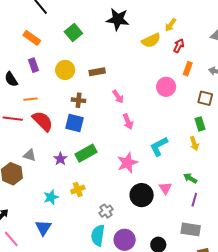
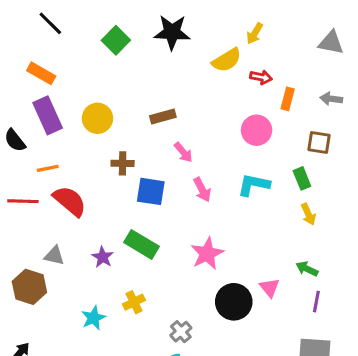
green square: (73, 33) -> (116, 40), moved
red arrow: (179, 46) -> (261, 77), moved, turned 80
purple rectangle: (33, 65) -> (48, 115), size x1.6
brown rectangle: (97, 72) -> (163, 116), moved
blue square: (75, 123) -> (151, 191), moved
green rectangle: (200, 124) -> (302, 178), moved
cyan L-shape: (159, 146) -> (254, 185), moved, turned 45
green rectangle: (86, 153) -> (142, 244), turned 65

